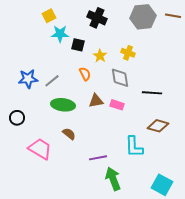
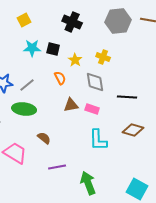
cyan star: (60, 34) -> (32, 48), moved
green ellipse: (63, 105) -> (24, 109), moved
cyan L-shape: (134, 147) -> (98, 140), moved
purple line: (98, 158) -> (57, 167), moved

